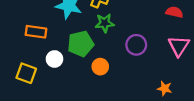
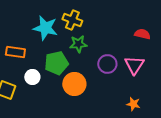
pink triangle: (179, 46) -> (134, 65), moved
orange circle: (100, 67) -> (74, 84), size x1.5

